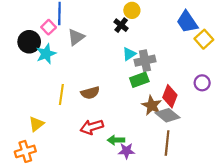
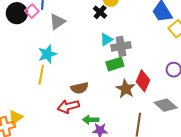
black circle: (29, 42) -> (17, 13), moved
cyan star: (46, 54) -> (47, 54), moved
brown semicircle: (90, 93) -> (79, 88), moved
gray diamond: (168, 115) -> (166, 105), moved
yellow triangle: (36, 124) -> (16, 117), moved

